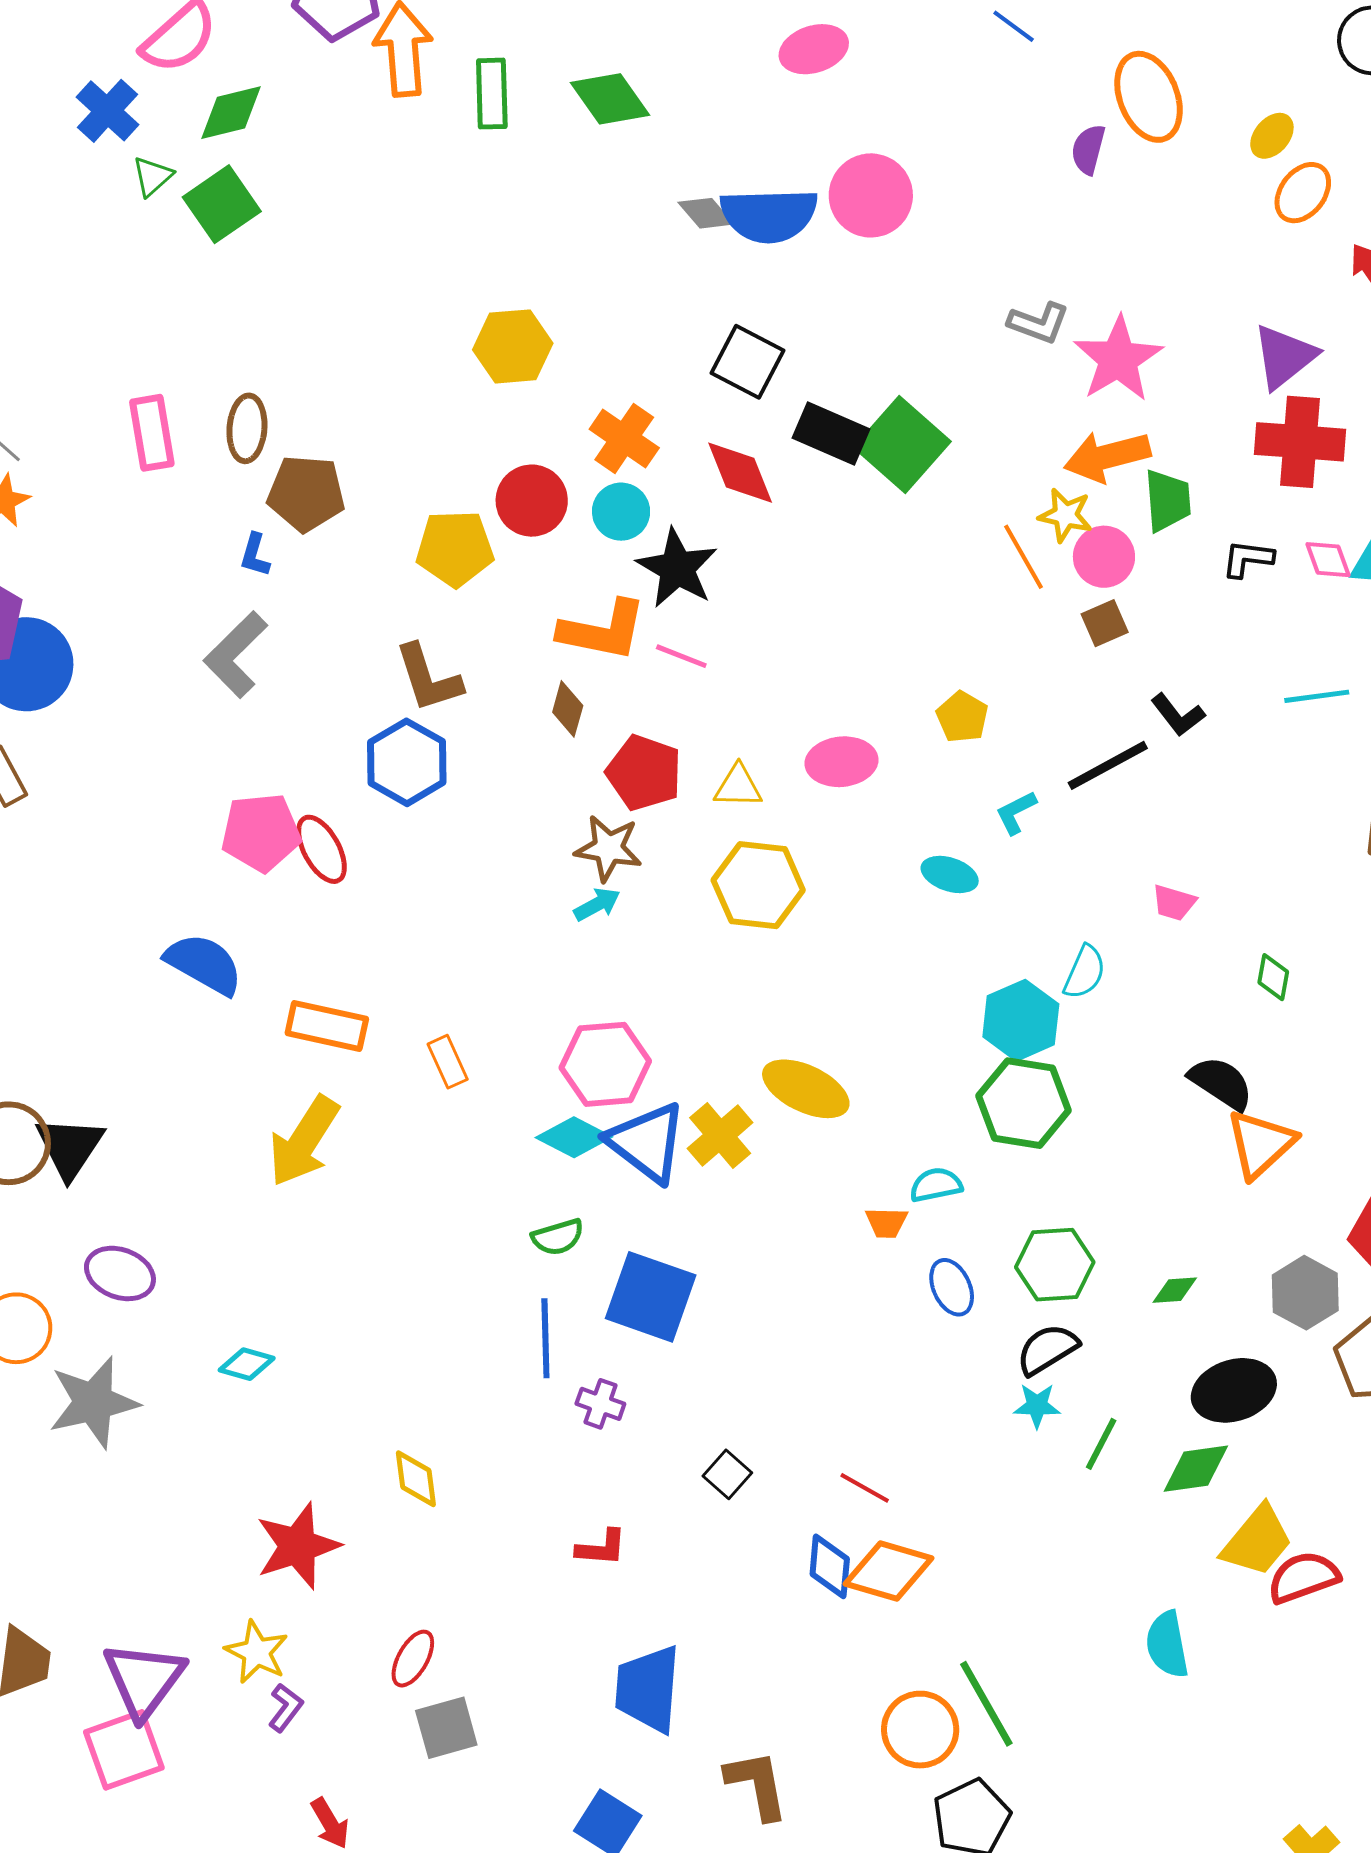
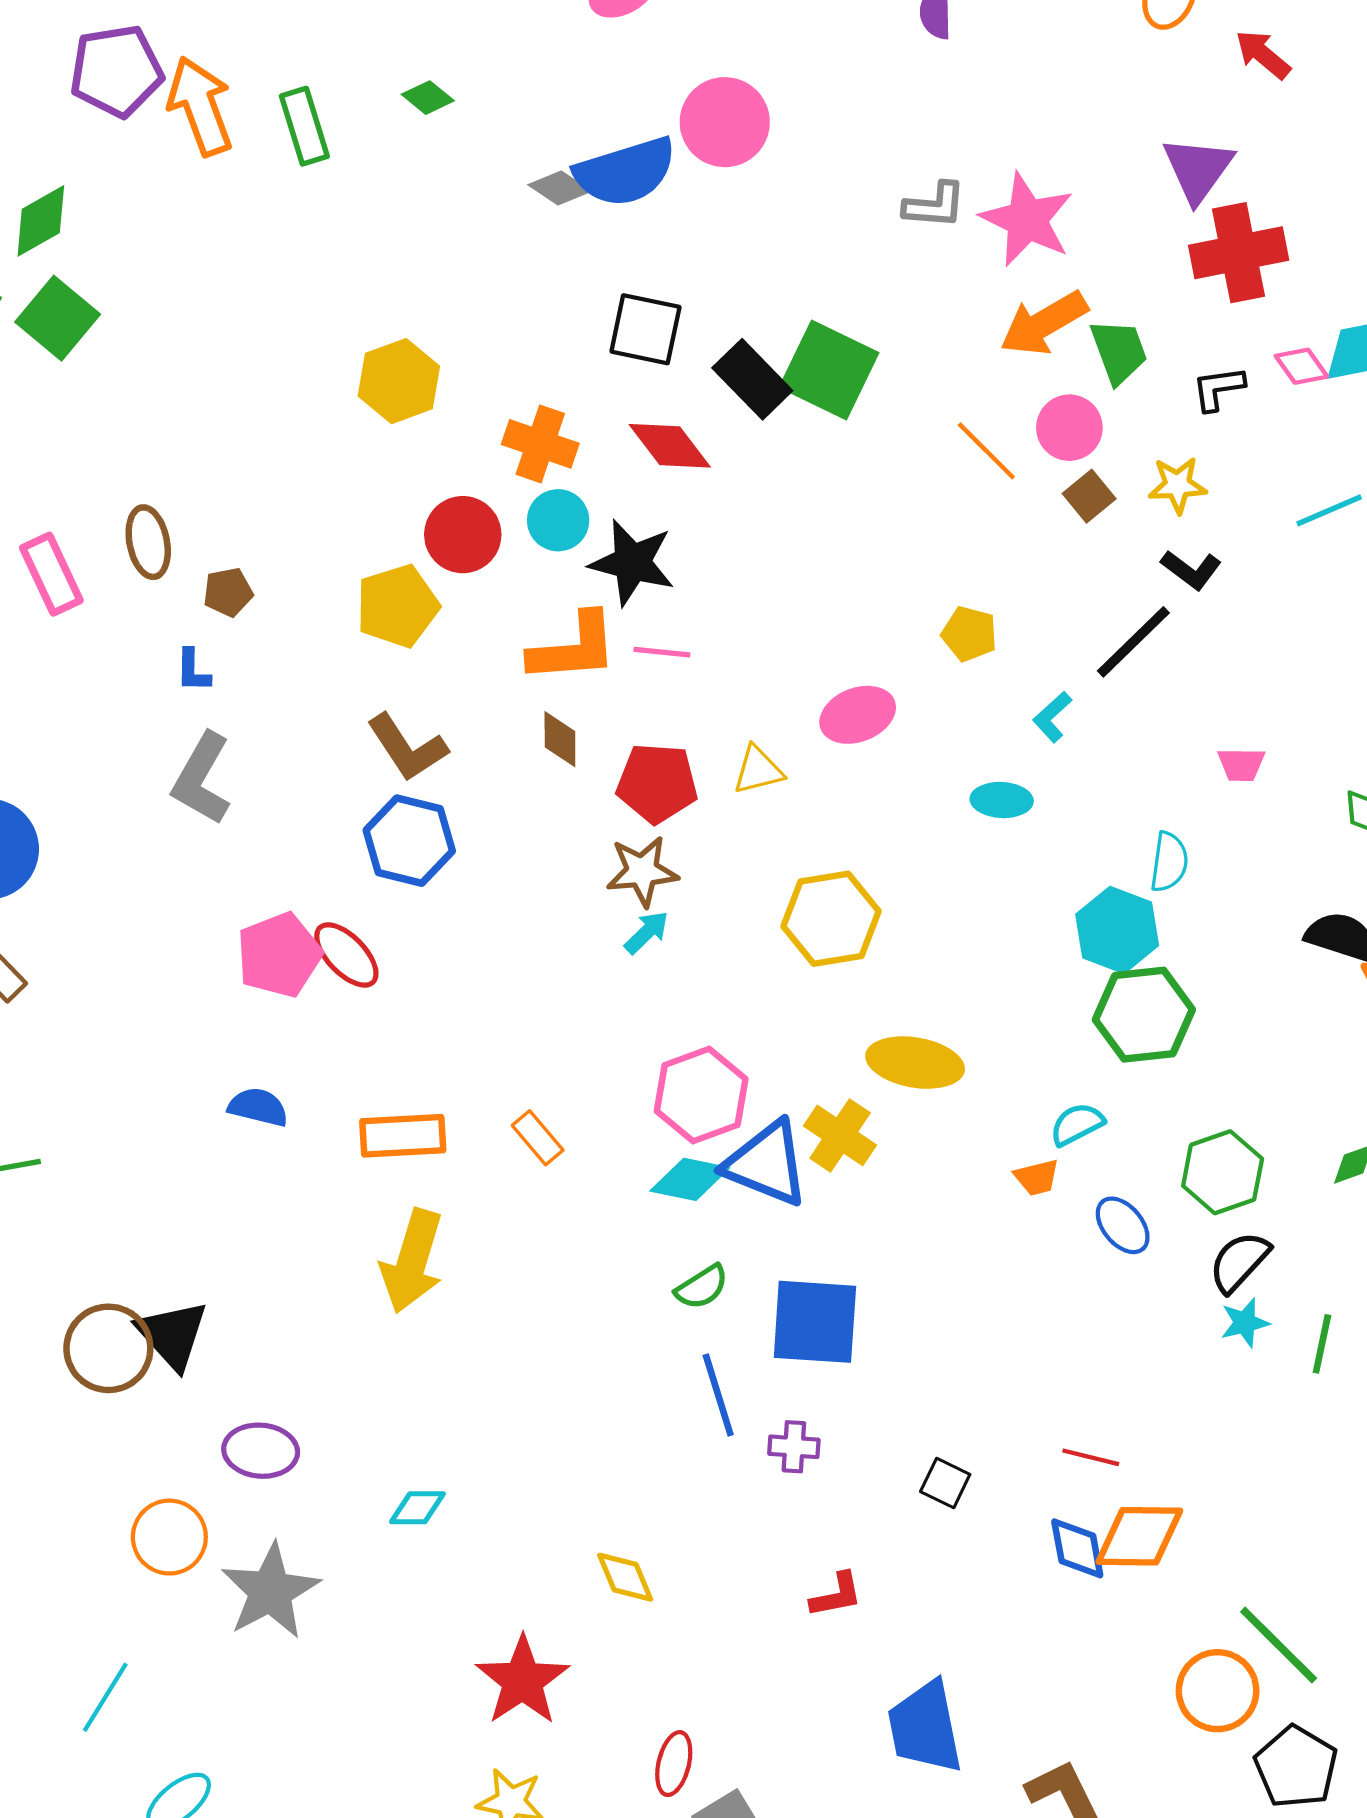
green diamond: (610, 99) -> (428, 98), size x0.6
black rectangle: (831, 434) -> (752, 379), turned 38
brown pentagon: (306, 493) -> (228, 592), size x0.6
yellow star: (1065, 515) -> (1177, 485), moved
yellow hexagon: (758, 885) -> (831, 919), moved
blue semicircle: (204, 964) -> (258, 1107), size x0.7

